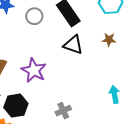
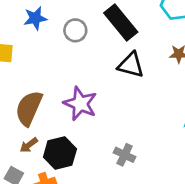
gray cross: (63, 111) -> (125, 155), turned -35

